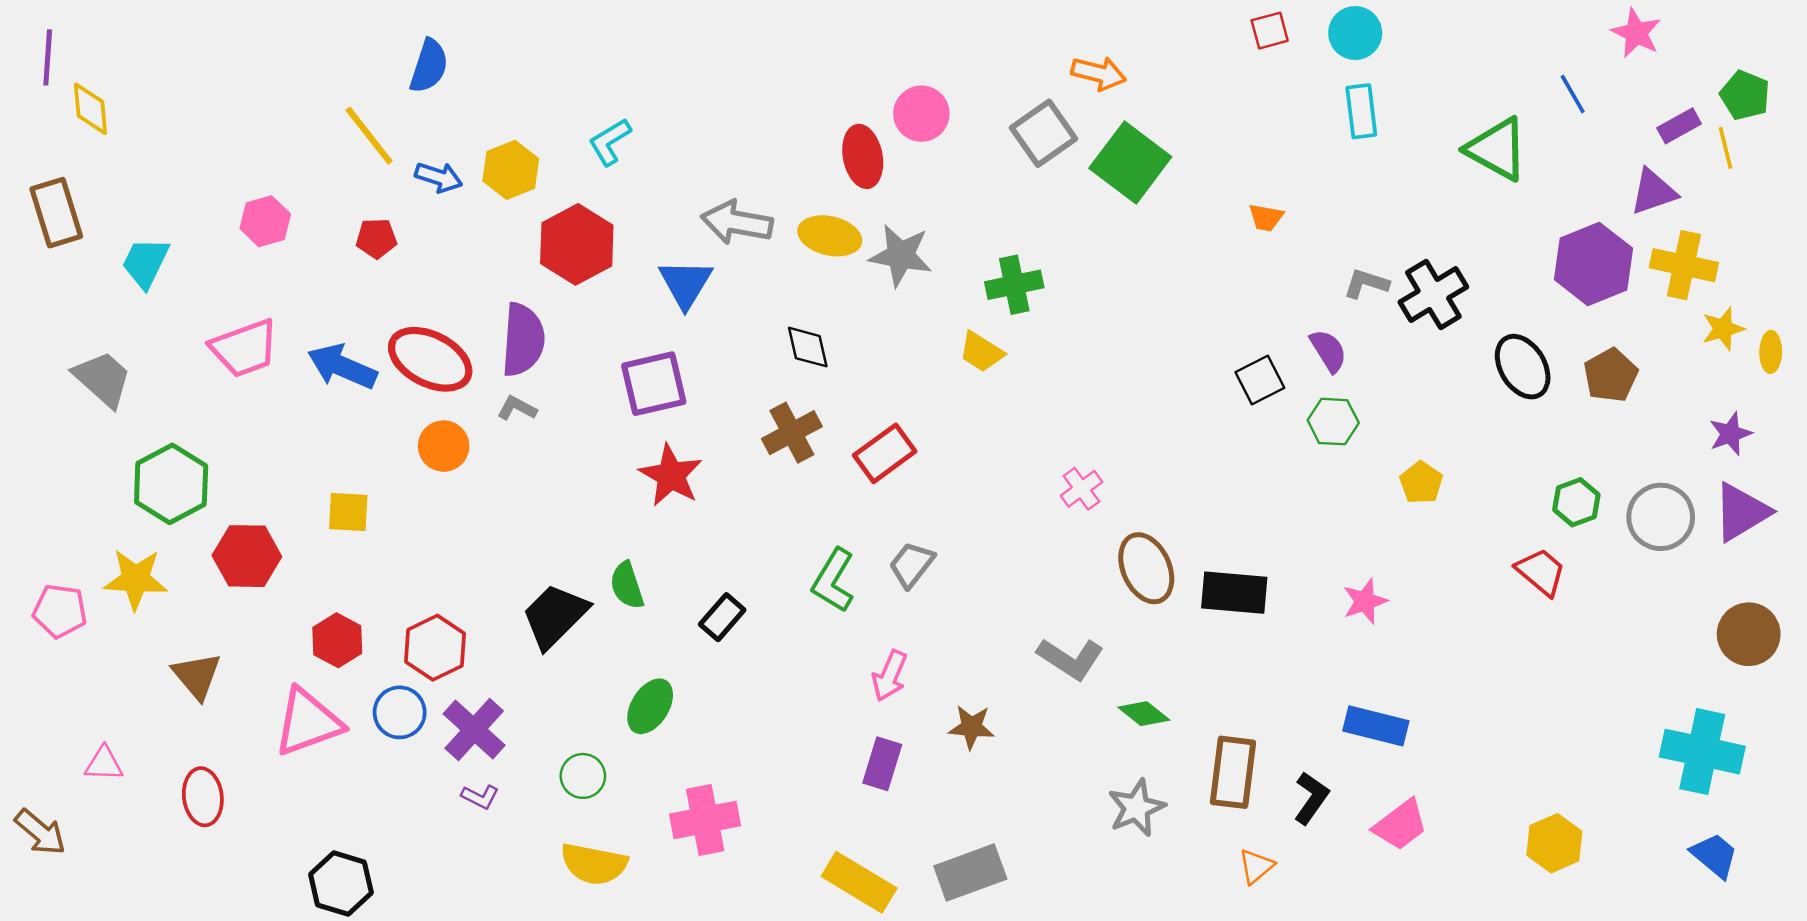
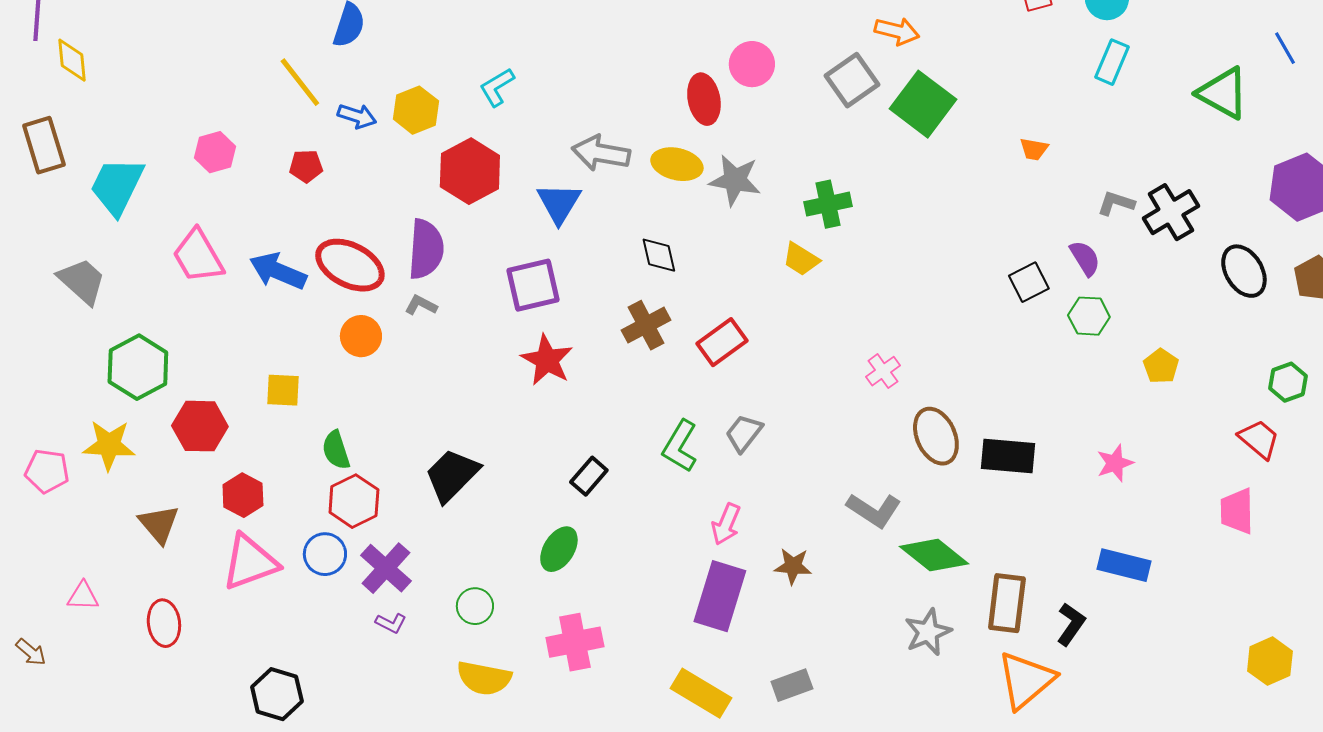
cyan rectangle: (1361, 111) -> (1112, 62), turned 30
cyan trapezoid: (145, 263) -> (117, 186), size x1.4
pink trapezoid: (244, 348) -> (198, 256), turned 80
green semicircle: (627, 585) -> (336, 450), moved
red hexagon: (337, 640) -> (243, 495), moved
green ellipse: (650, 706) -> (559, 549), moved
green diamond: (1144, 714) -> (934, 555), size x1.6
purple rectangle: (882, 764) -> (720, 596), size x1.6
pink trapezoid: (1400, 825) -> (1237, 511), moved, turned 126
brown arrow: (40, 832) -> (31, 652), size x0.7
orange triangle: (1256, 866) -> (1026, 680), size x2.0
gray rectangle: (970, 873) -> (792, 685), size x0.7

